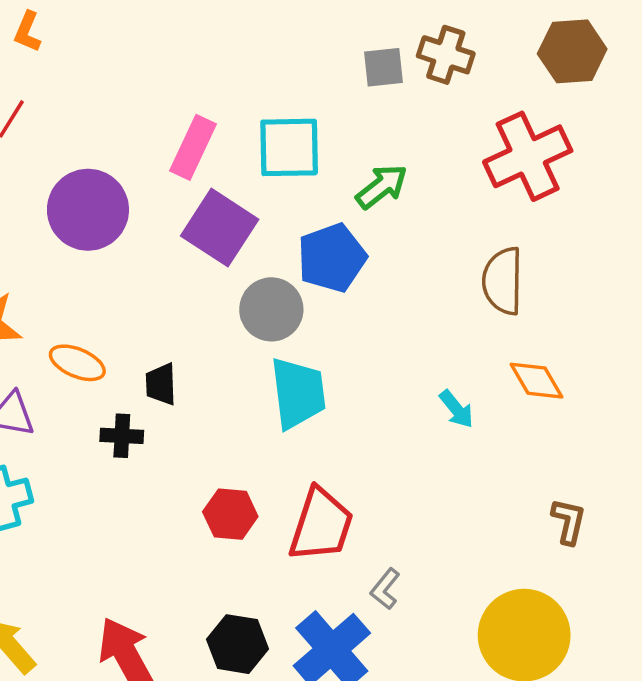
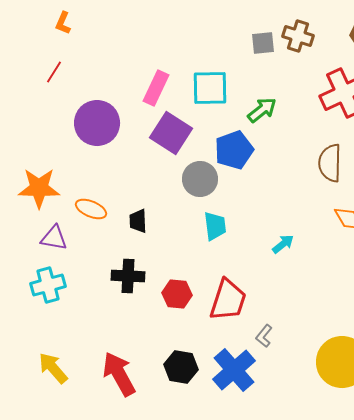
cyan trapezoid: (298, 393) -> (215, 226), size x0.7
cyan arrow: (456, 409) -> (283, 244), moved, turned -90
black cross: (122, 436) -> (128, 276), moved, size x1.4

